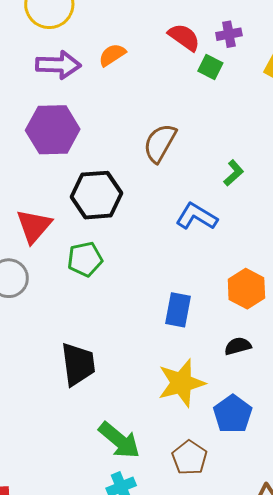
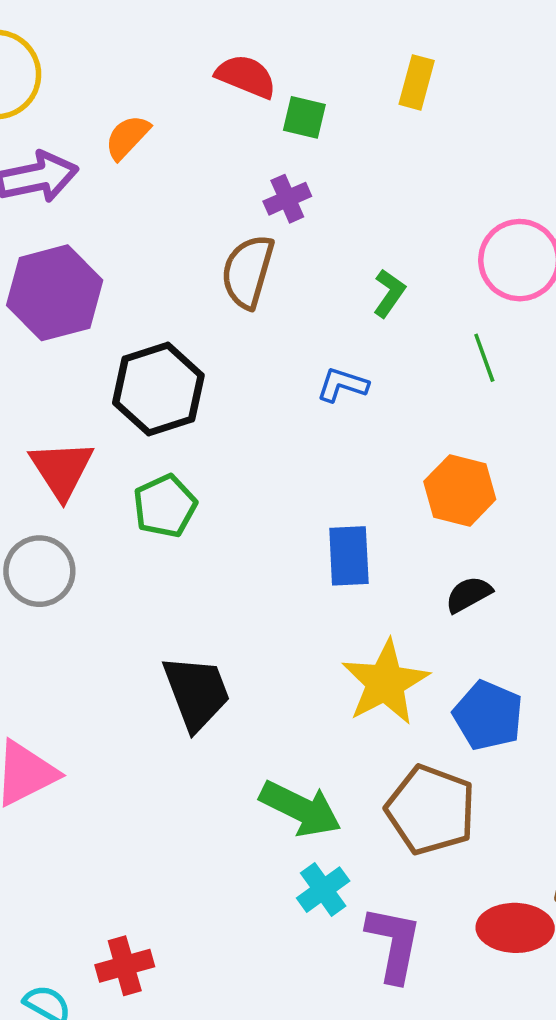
purple cross: (229, 34) -> (287, 199), moved
blue L-shape: (197, 216) -> (342, 385), size x0.7
brown pentagon: (190, 458) -> (431, 810), size x1.4

